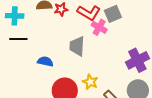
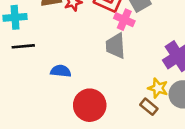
gray trapezoid: (77, 46) -> (116, 46), moved
yellow star: (90, 82) -> (158, 88), moved

